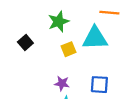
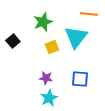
cyan triangle: (95, 38) -> (76, 37), turned -50

